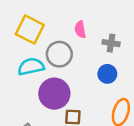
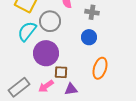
cyan semicircle: (31, 66) -> (27, 31), turned -40

